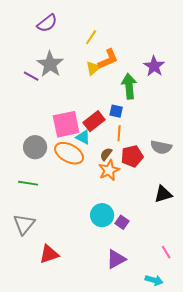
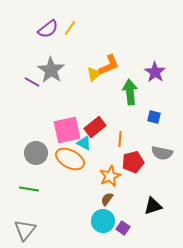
yellow line: (91, 37) -> (70, 28), moved
blue square: (116, 111) -> (154, 117), moved
brown semicircle: (106, 154) -> (107, 199), moved
black triangle: (163, 194) -> (153, 206), moved

